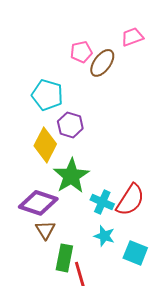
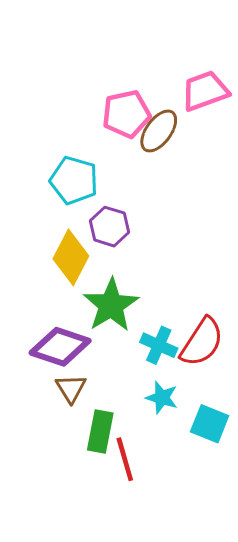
pink trapezoid: (132, 37) -> (205, 91), size x1.4
pink pentagon: (81, 52) -> (126, 114), size x1.4

